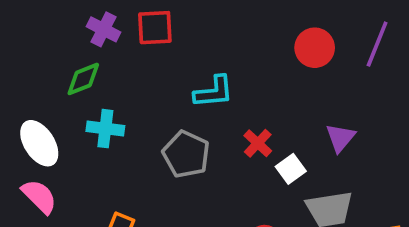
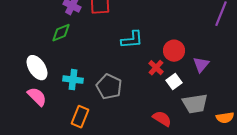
red circle: (315, 48) -> (174, 51), moved
cyan cross: (105, 129) -> (73, 80), moved
gray pentagon: (186, 154) -> (109, 87), moved

